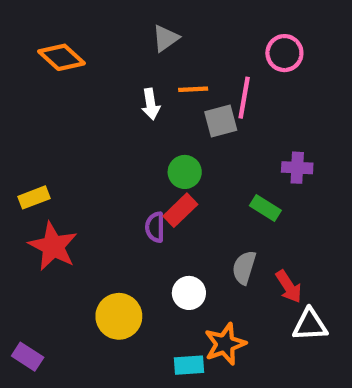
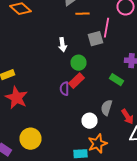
orange line: (193, 89) -> (82, 14), moved
white arrow: (151, 104) -> (62, 45), moved
white circle: (189, 293) -> (90, 121), moved
yellow circle: (119, 316) -> (30, 139), moved

